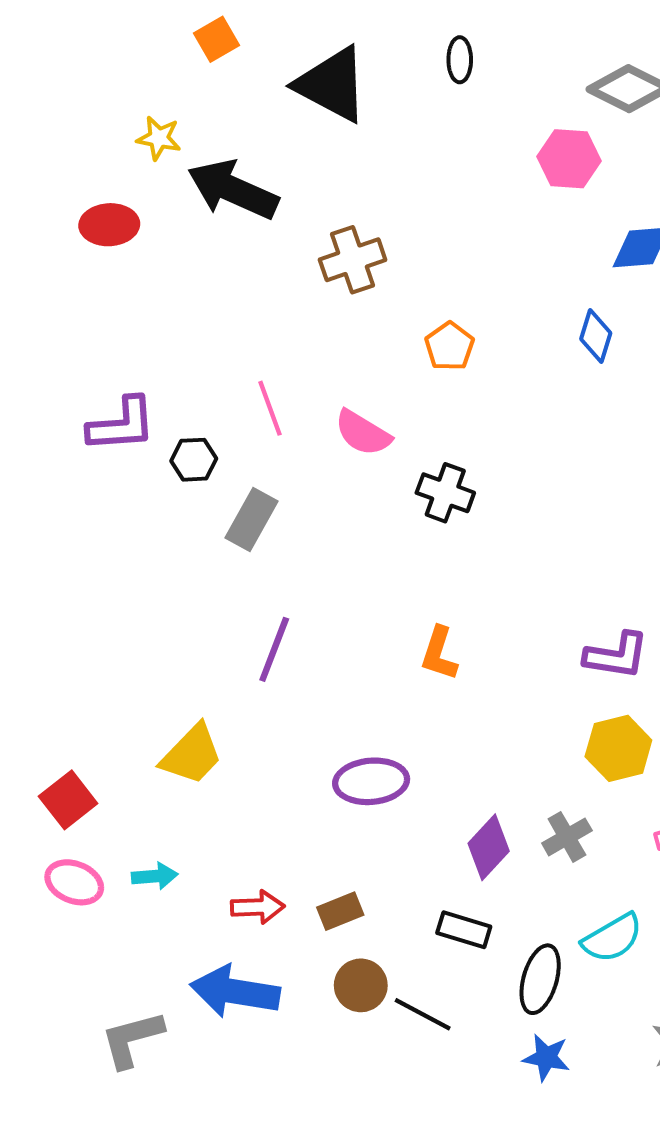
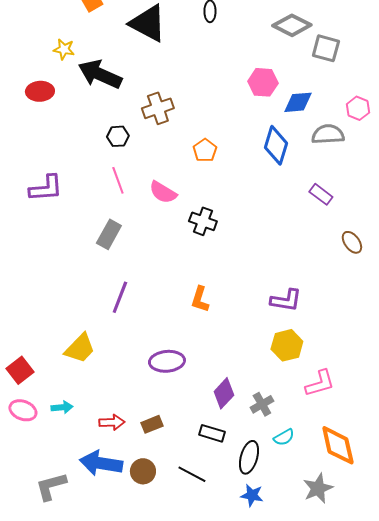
pink hexagon: (569, 159) -> (263, 82), moved
blue diamond: (596, 336) -> (276, 145), size x1.5
black hexagon: (194, 460) -> (118, 136), moved
gray cross: (567, 837) -> (262, 404), moved
cyan semicircle: (612, 938) -> (284, 437), size x0.7
brown circle: (361, 985) -> (143, 471), moved

